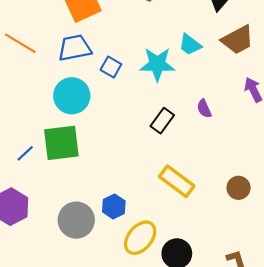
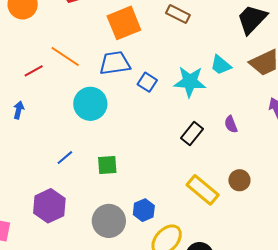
cyan circle: (72, 96) -> (90, 104), moved
green square: (61, 143) -> (107, 165), moved, size x0.6
brown circle: (239, 188) -> (239, 180), moved

